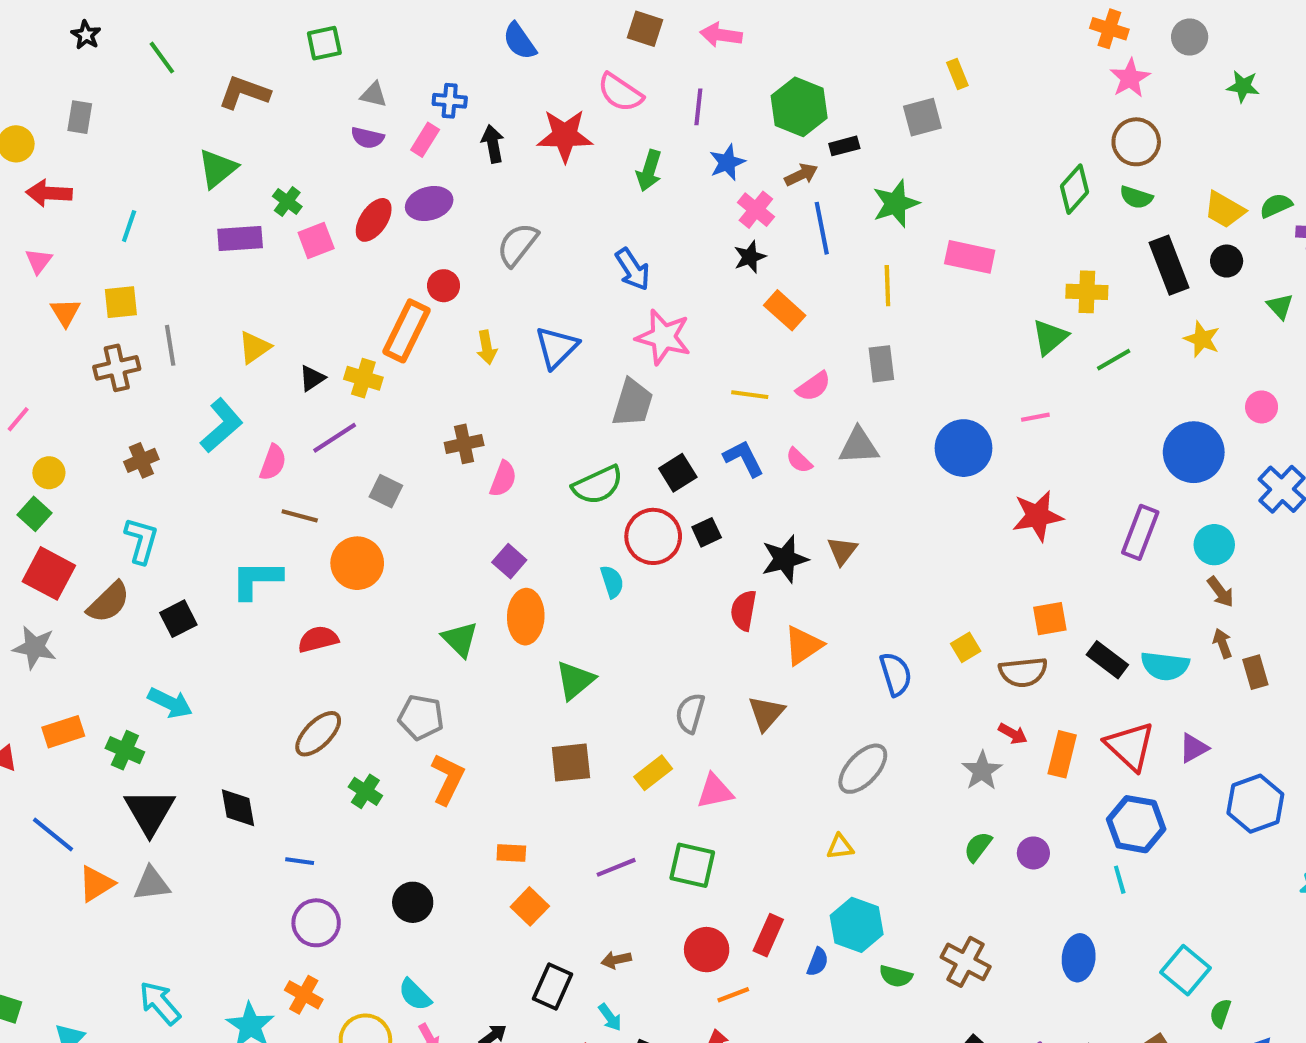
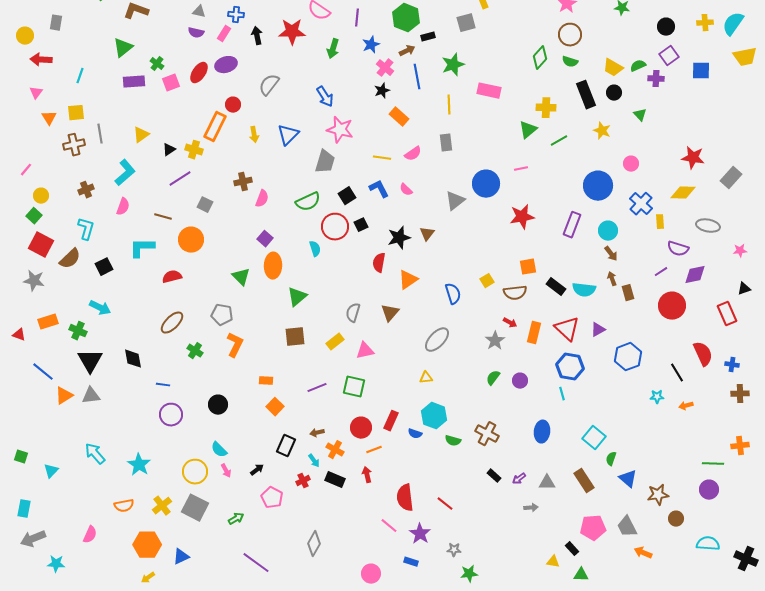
gray triangle: (859, 446) -> (455, 201), moved, turned -35
pink semicircle: (273, 462) -> (123, 207), moved
blue semicircle: (818, 962) -> (415, 434), turned 88
orange cross: (304, 995) -> (335, 450), moved

